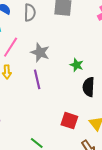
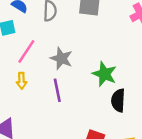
green star: (77, 65) -> (104, 74), size x1.5

